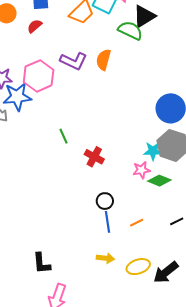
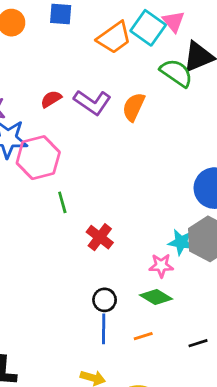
red semicircle: (35, 26) -> (51, 99), moved
pink hexagon: (39, 76) -> (38, 158), moved
green diamond: (159, 181) -> (156, 297), moved

